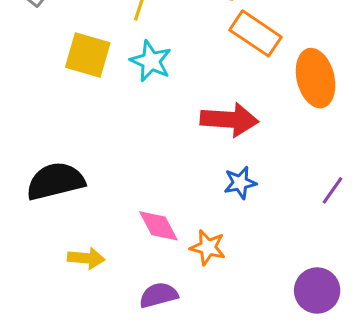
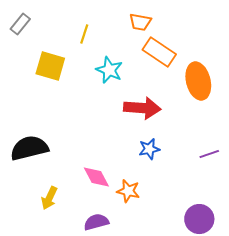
cyan star: (151, 61) -> (109, 70), moved
purple line: (332, 190) -> (209, 154), turned 36
yellow arrow: (86, 258) -> (49, 198), turned 110

